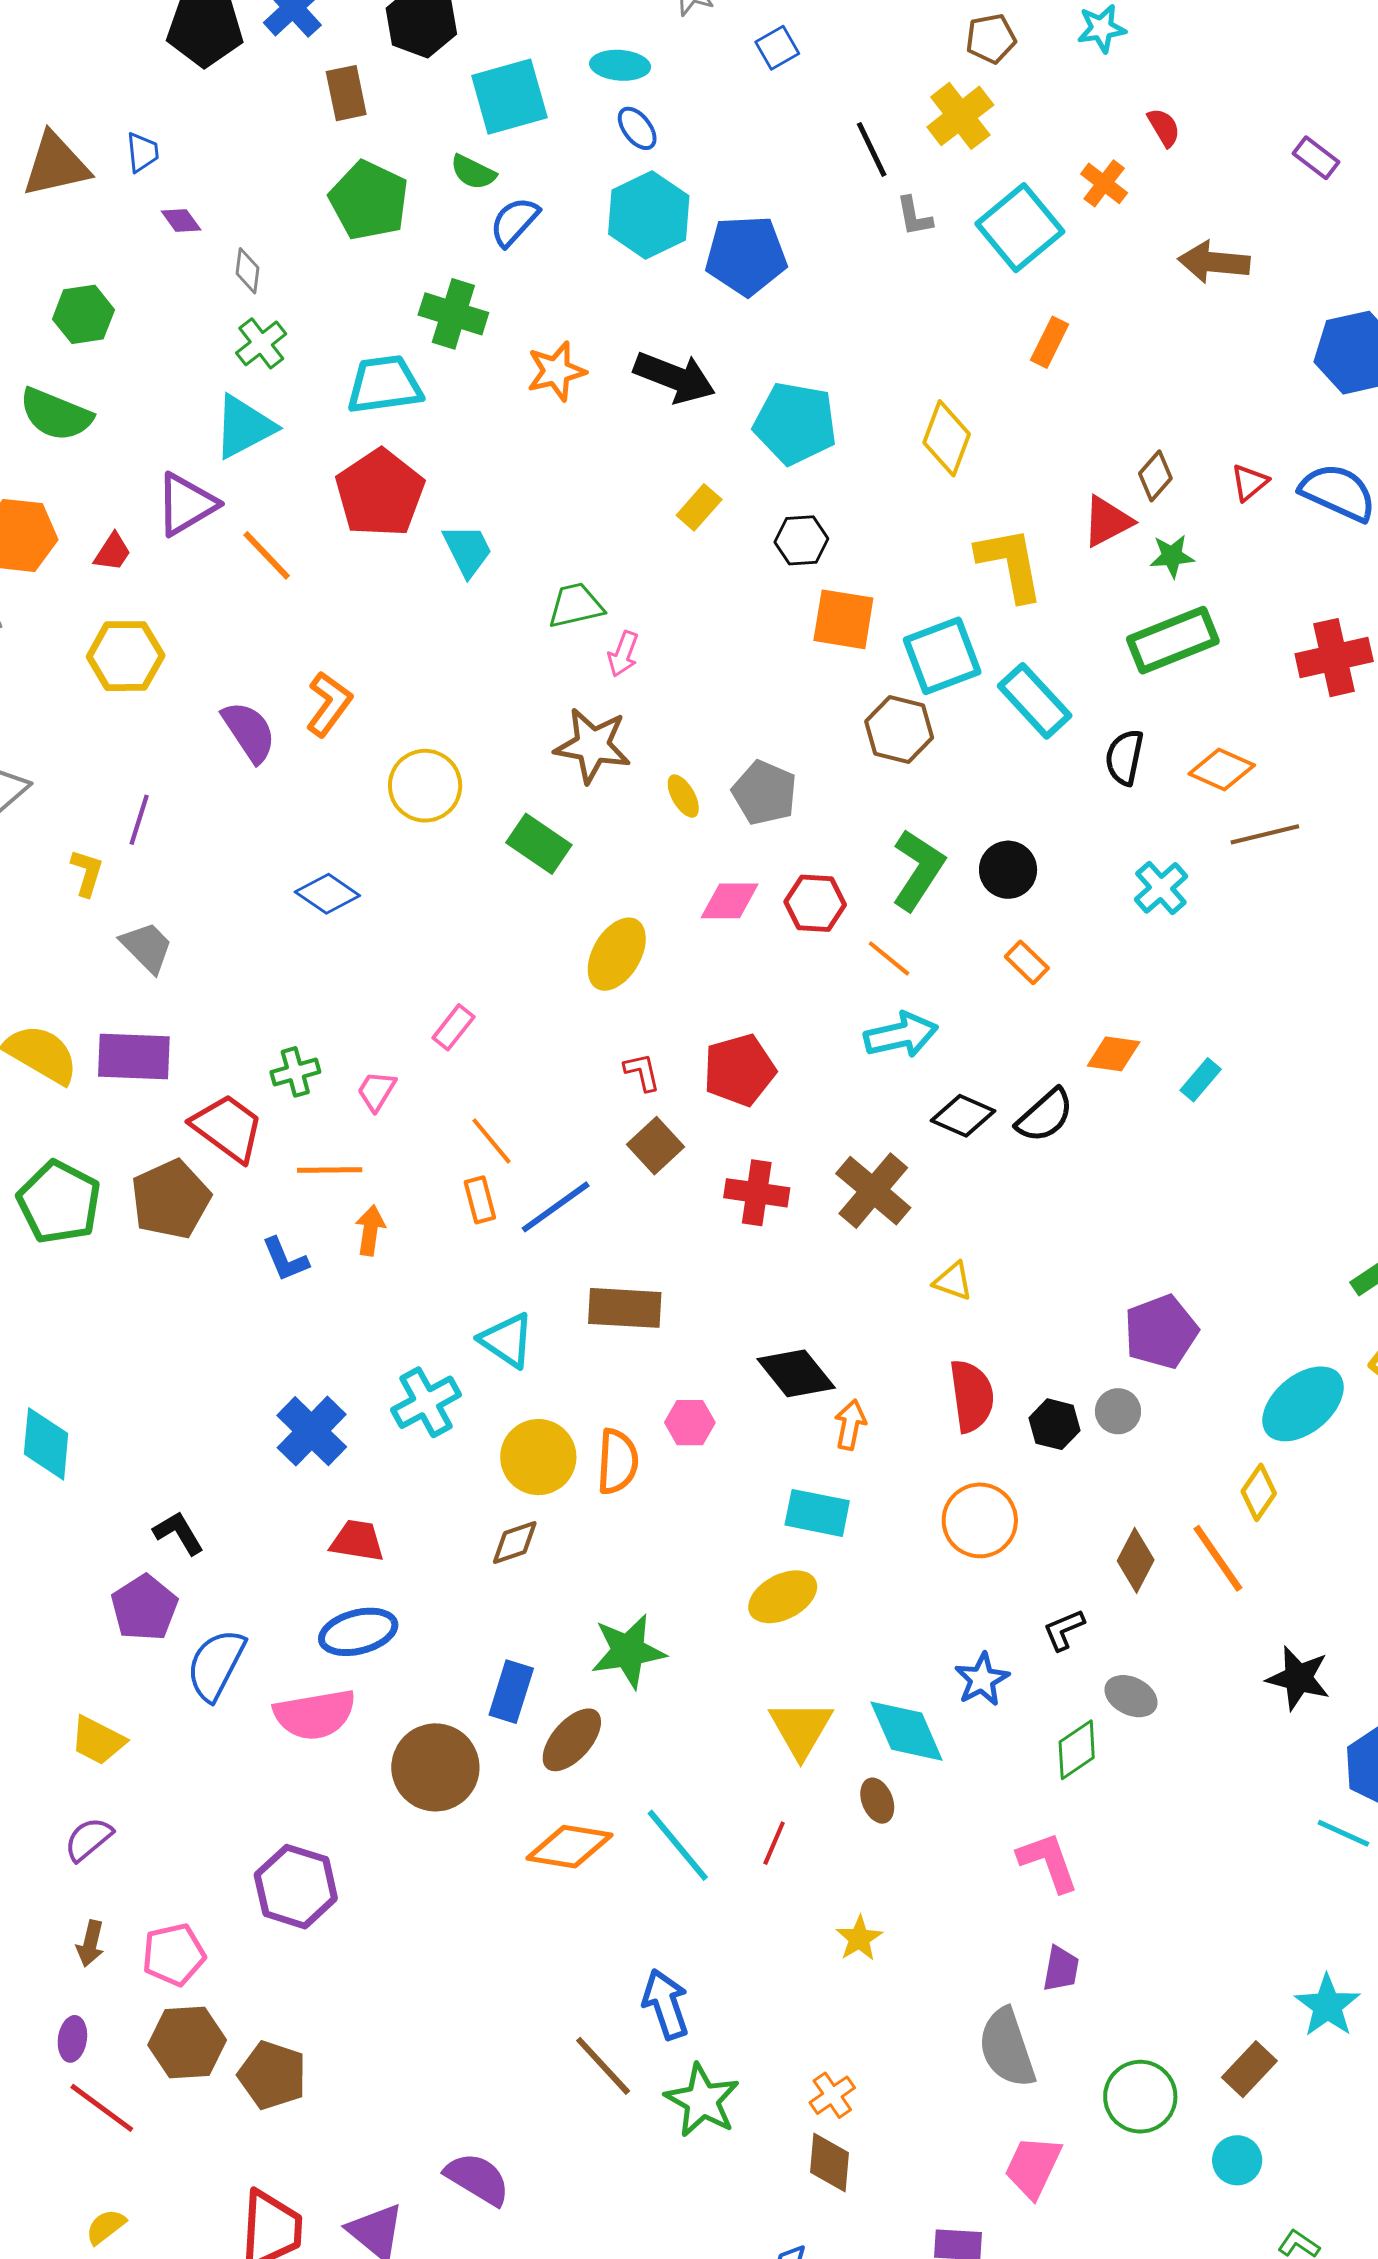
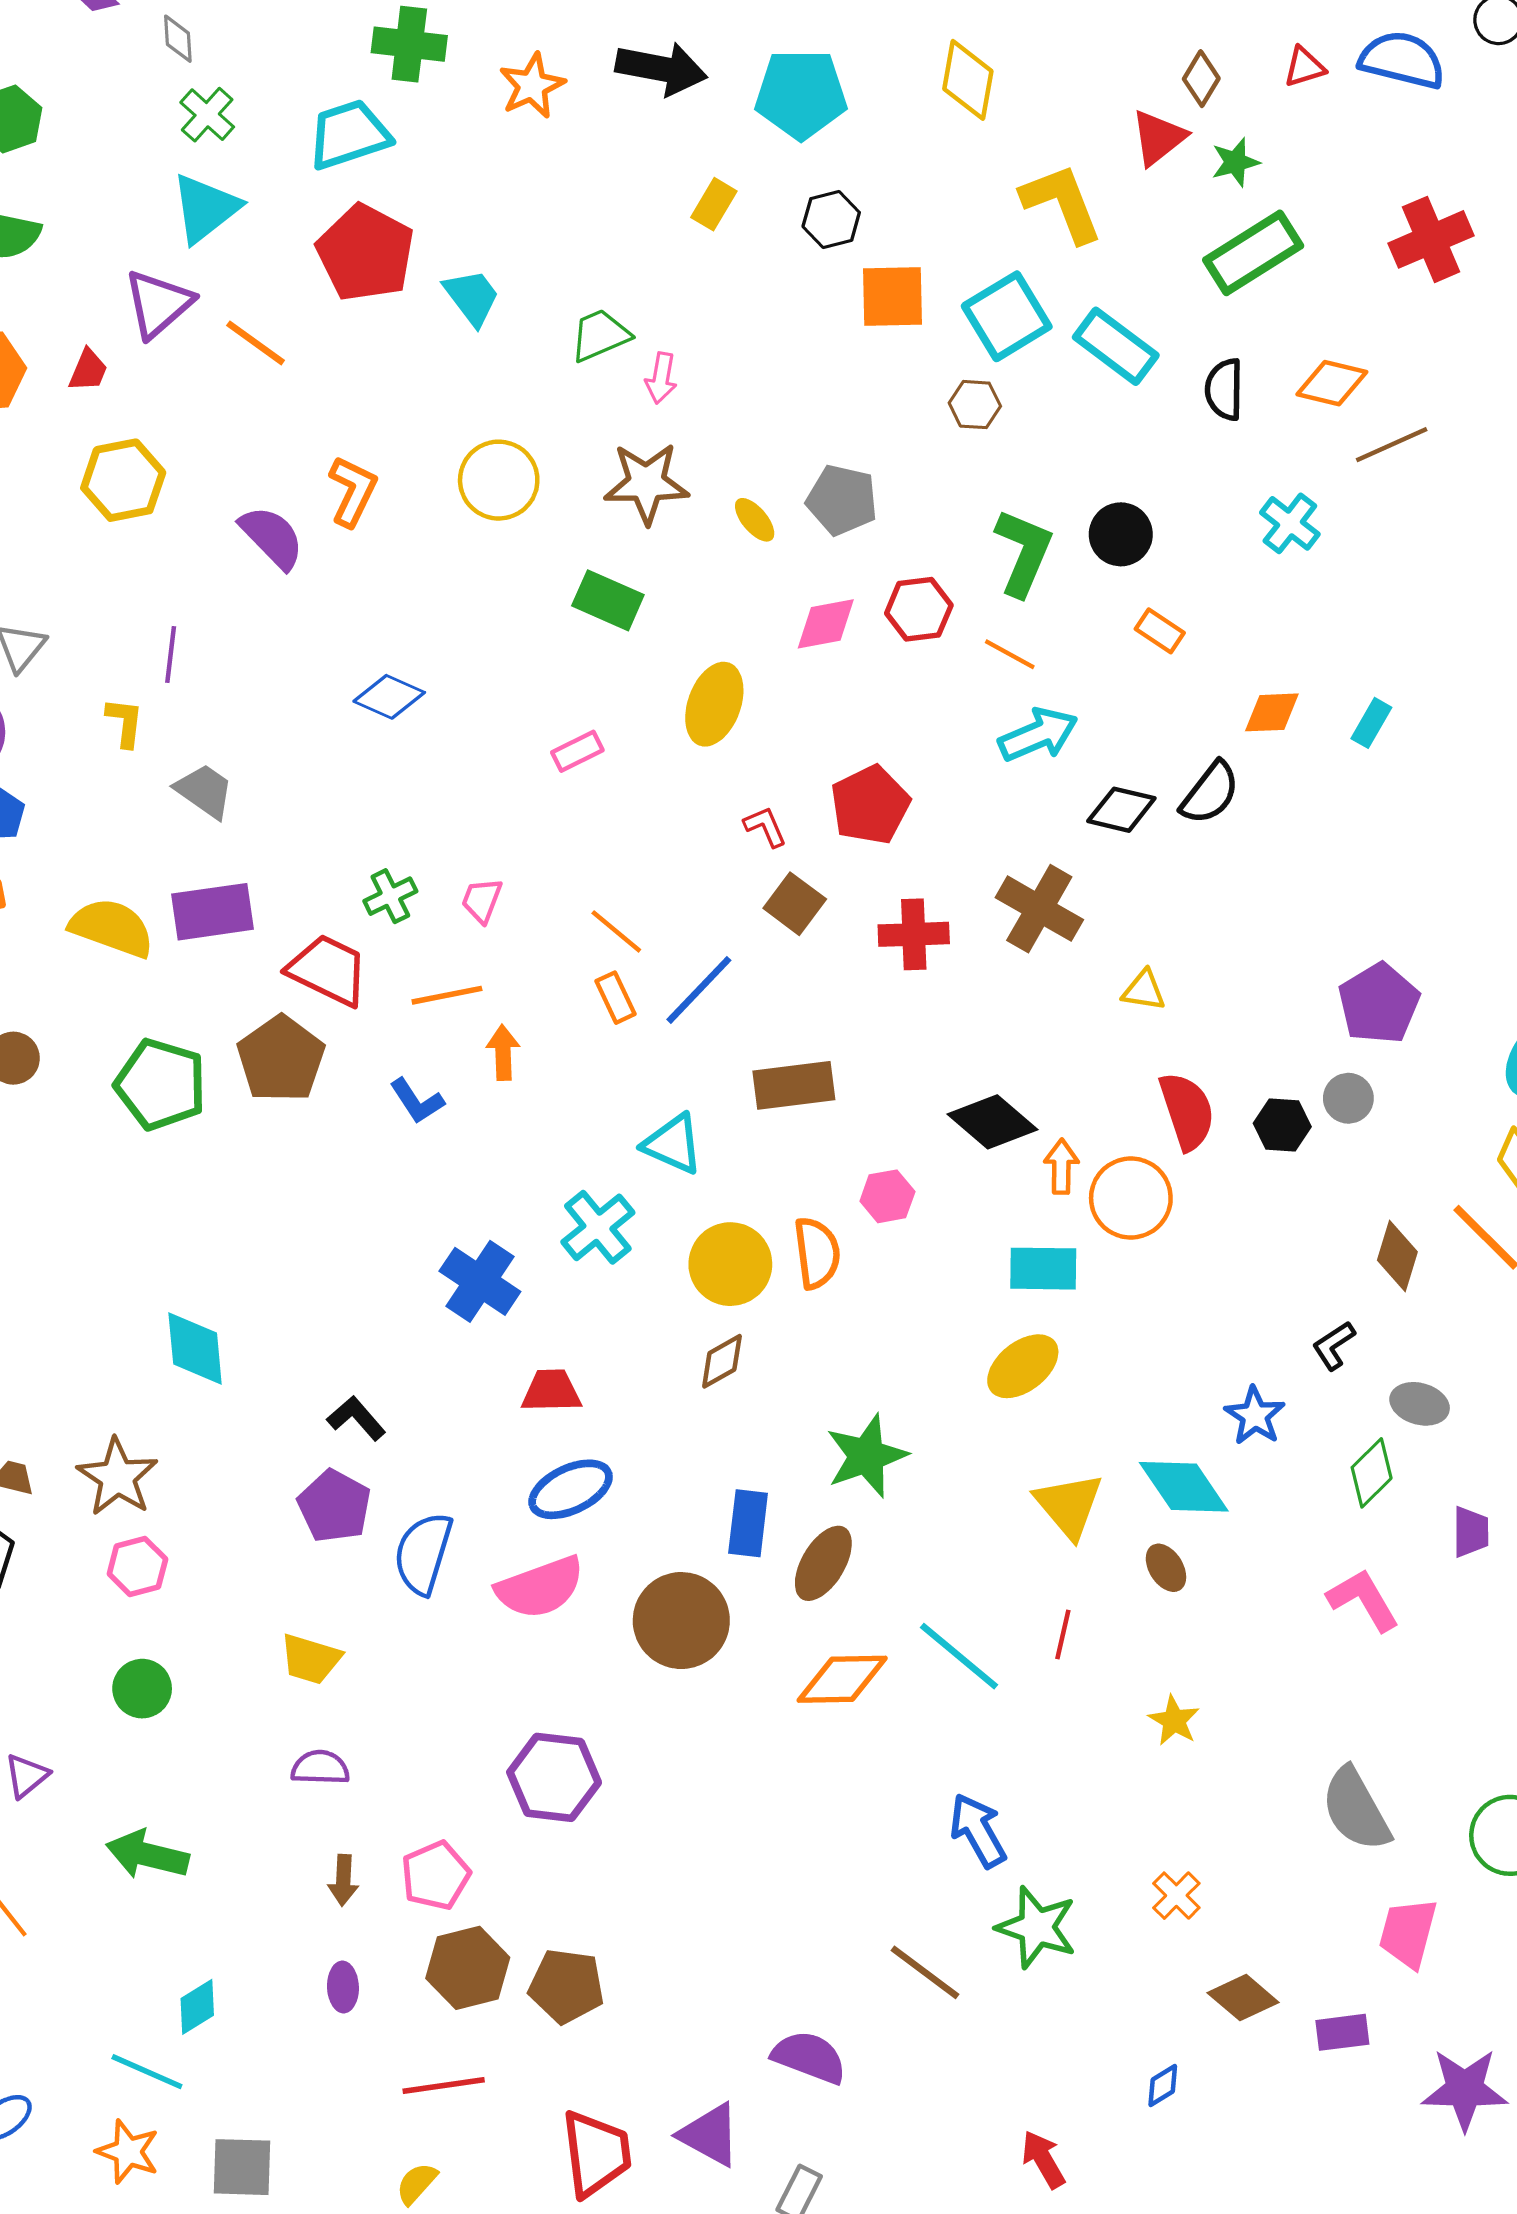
red triangle: (1249, 482) -> (1304, 67), turned 33
brown hexagon: (899, 730) -> (975, 405), size x0.7
yellow circle: (425, 786) -> (499, 480), moved
pink rectangle: (453, 1027) -> (577, 751), moved, turned 36
orange circle: (980, 1520) -> (1131, 1198), moved
purple semicircle: (88, 1839) -> (320, 1768), turned 52
purple trapezoid: (1061, 1969) -> (1471, 1532), moved
brown line: (603, 2066) -> (925, 1972), moved
red line: (102, 2108) -> (444, 2086), moved, turned -34
brown diamond: (830, 2162) -> (1243, 1998), moved, turned -44

